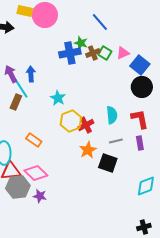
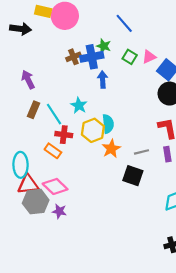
brown cross: (93, 53) -> (73, 57), moved
blue arrow: (31, 74) -> (103, 80), moved
cyan line: (21, 88) -> (54, 114), moved
cyan semicircle: (112, 115) -> (108, 124), moved
red cross: (86, 125) -> (64, 135), moved, turned 35
orange star: (88, 150) -> (111, 149), moved

